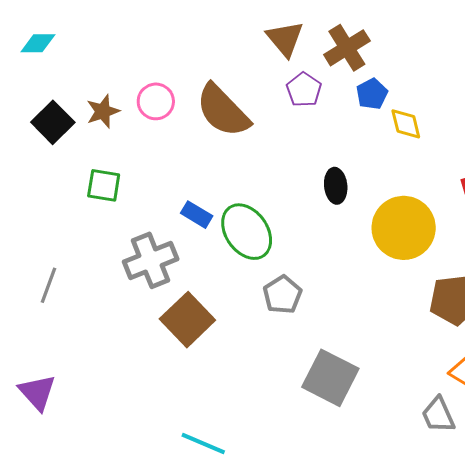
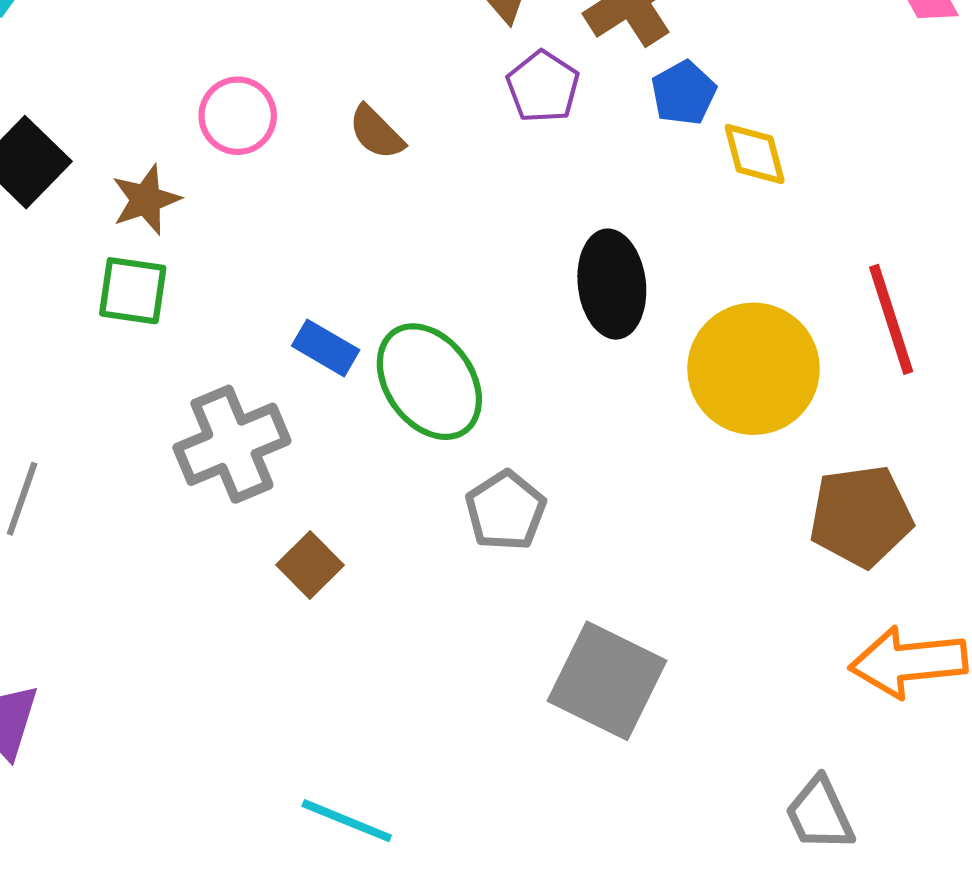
brown star: (103, 111) -> (146, 200), moved
brown semicircle: (223, 111) -> (376, 132), size x0.5
black ellipse: (336, 186) -> (612, 284), size x1.4
brown square: (187, 320) -> (310, 565), size x0.6
gray trapezoid: (438, 415) -> (820, 814), moved

